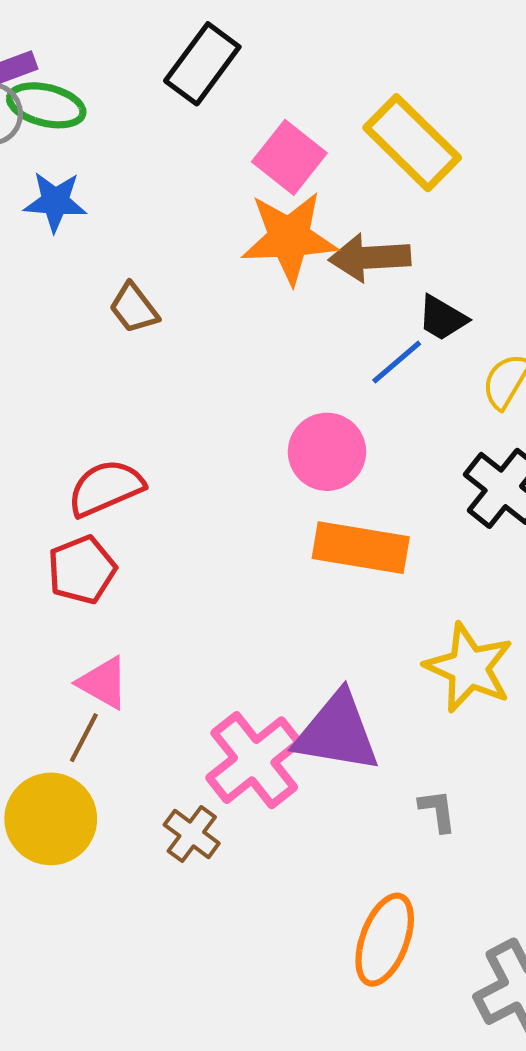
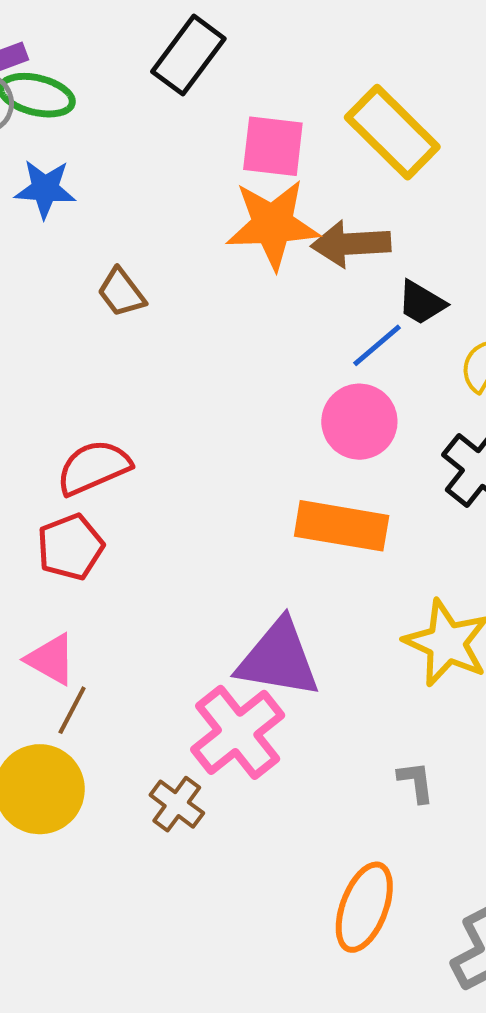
pink square: (289, 157) -> (273, 146), turned -32
pink circle: (327, 452) -> (359, 422), moved
pink triangle: (103, 683) -> (51, 659), moved
purple triangle: (337, 732) -> (278, 659), moved

